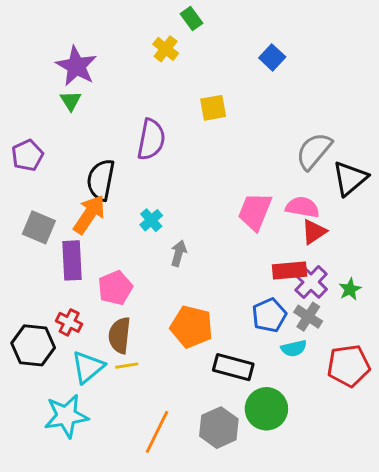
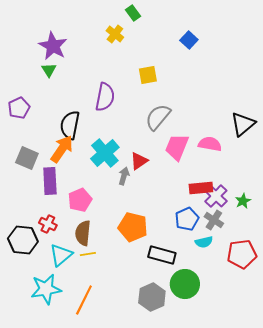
gray semicircle: (314, 151) -> (158, 117), moved
cyan cross: (151, 220) -> (105, 153), size x1.8
red triangle: (314, 232) -> (139, 161), moved
orange line: (157, 432) -> (84, 300), moved

